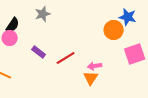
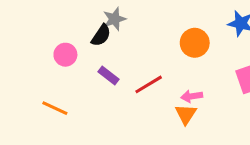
black semicircle: (13, 25) -> (101, 35), moved
orange circle: (114, 30) -> (195, 43), moved

